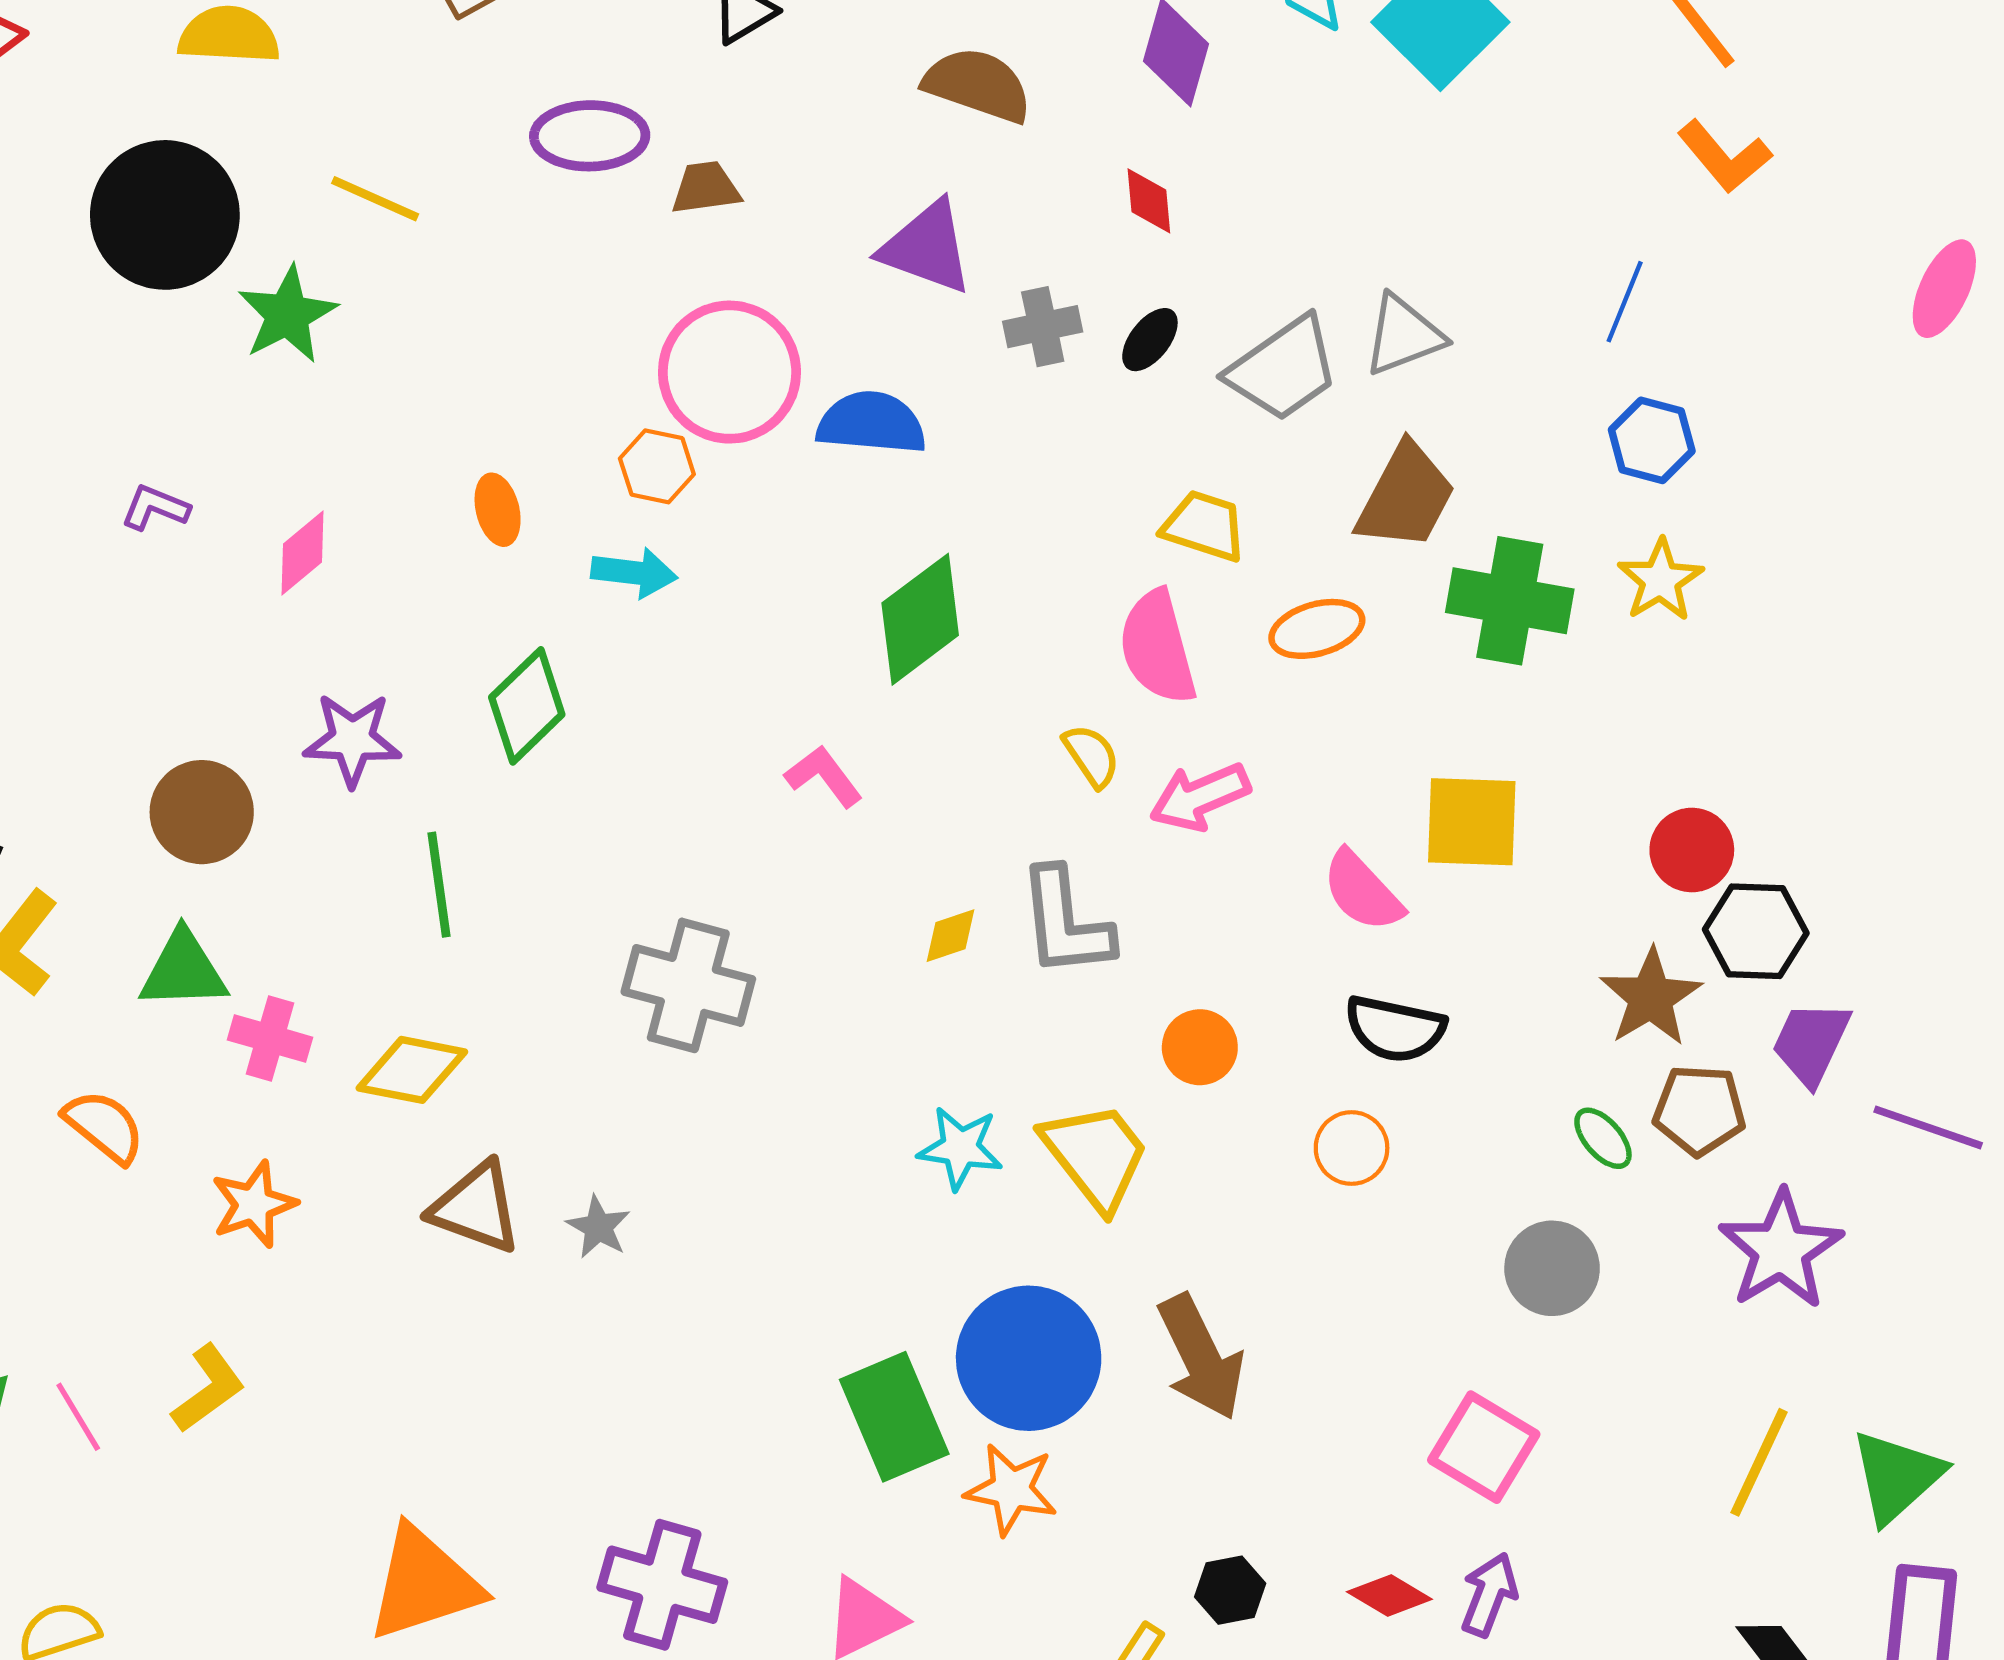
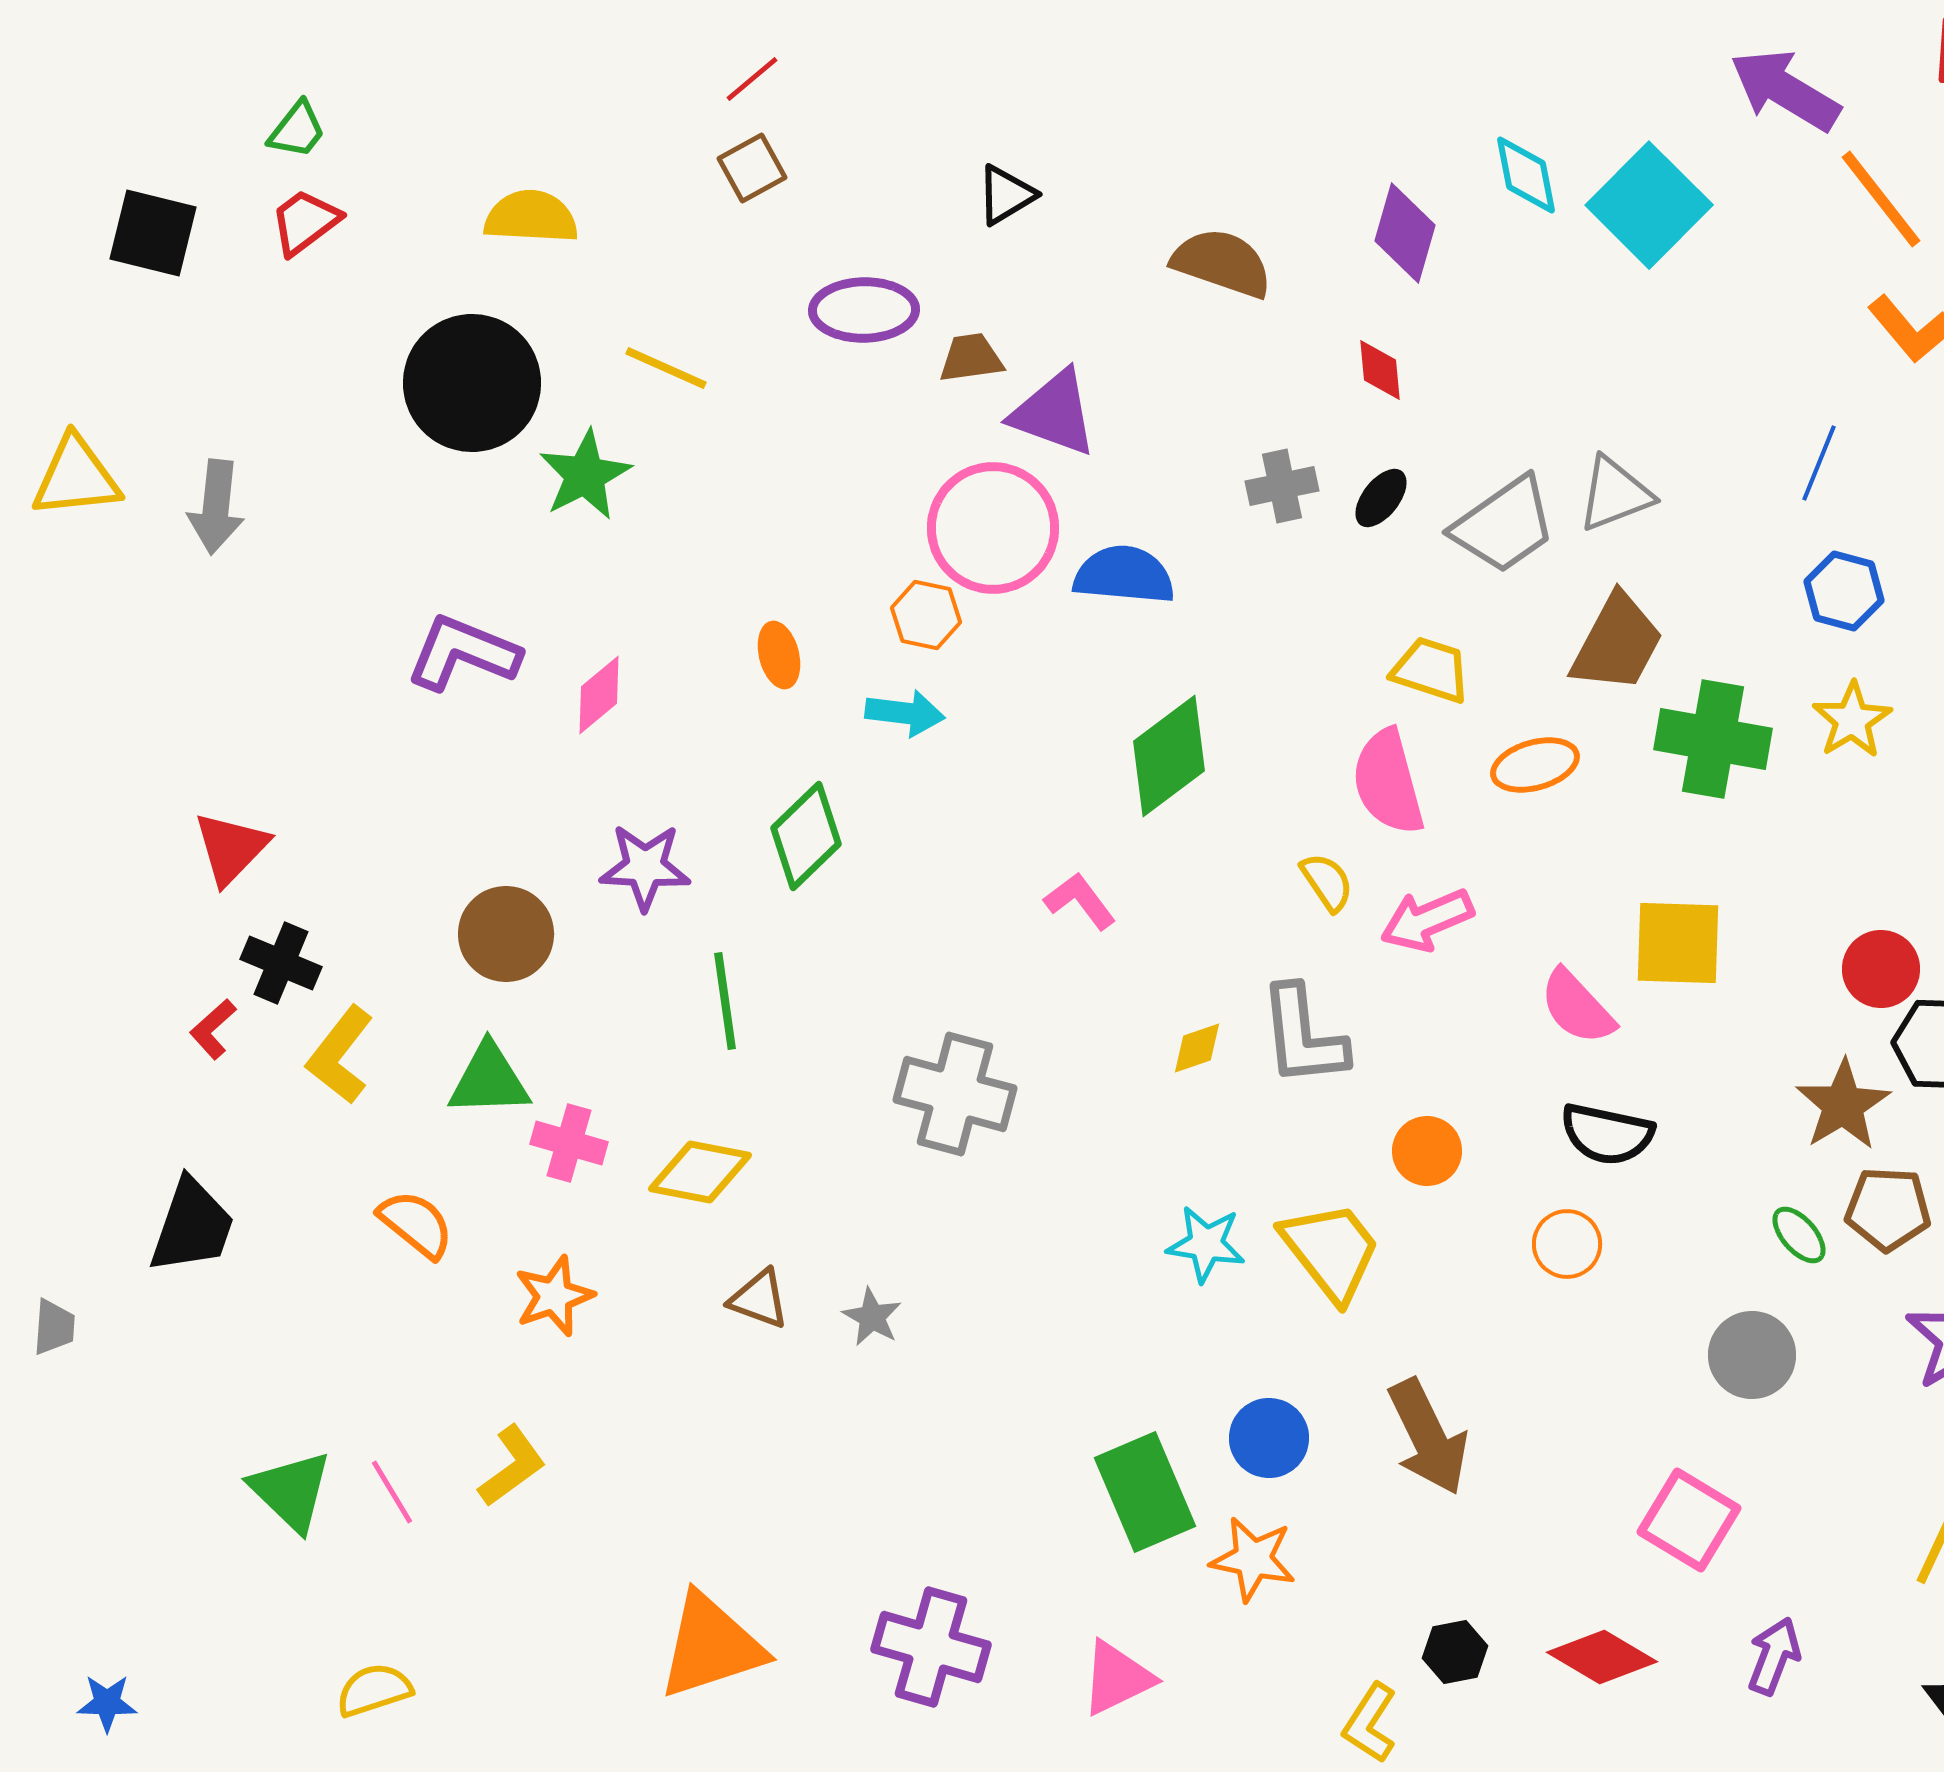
purple triangle: (927, 247) -> (1054, 413), moved
purple L-shape: (155, 508) -> (463, 653), size x1.8
brown triangle: (476, 1208) -> (759, 1299), size x0.7
blue circle: (1029, 1358) -> (1269, 1438), size x0.6
purple arrow: (1489, 1594) -> (1774, 1656), moved
red diamond: (1389, 1596) -> (1602, 1657), size x1.4

